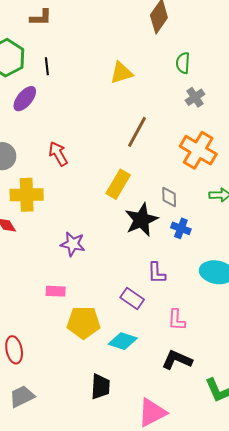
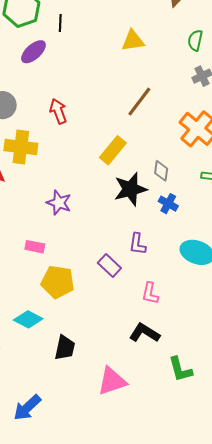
cyan diamond: (123, 341) -> (28, 319), moved

